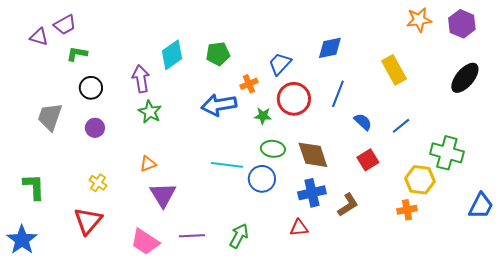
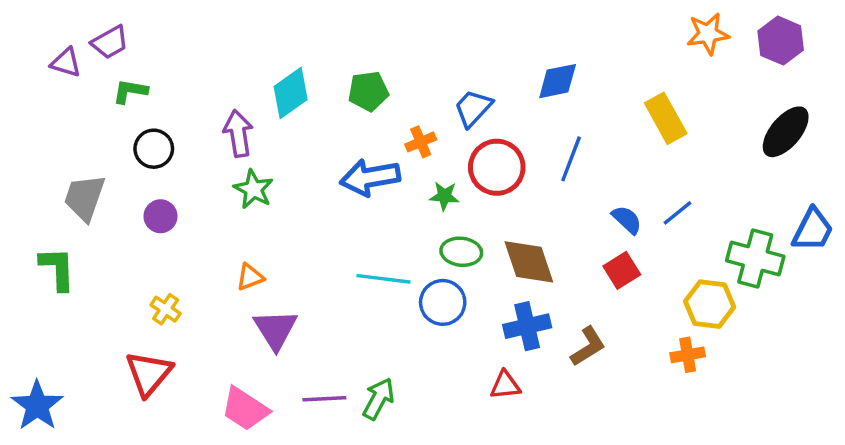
blue semicircle: (363, 122) -> (627, 220), moved
green L-shape: (34, 187) -> (57, 269), moved
blue trapezoid: (481, 206) -> (813, 230), moved
green arrow: (239, 236) -> (378, 399), moved

